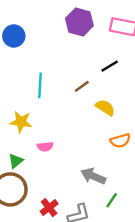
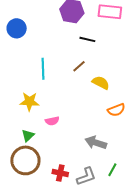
black line: (110, 66) -> (87, 39), moved, turned 49
green line: (112, 200) -> (112, 170), moved
red cross: (49, 208) -> (60, 173), turned -35

